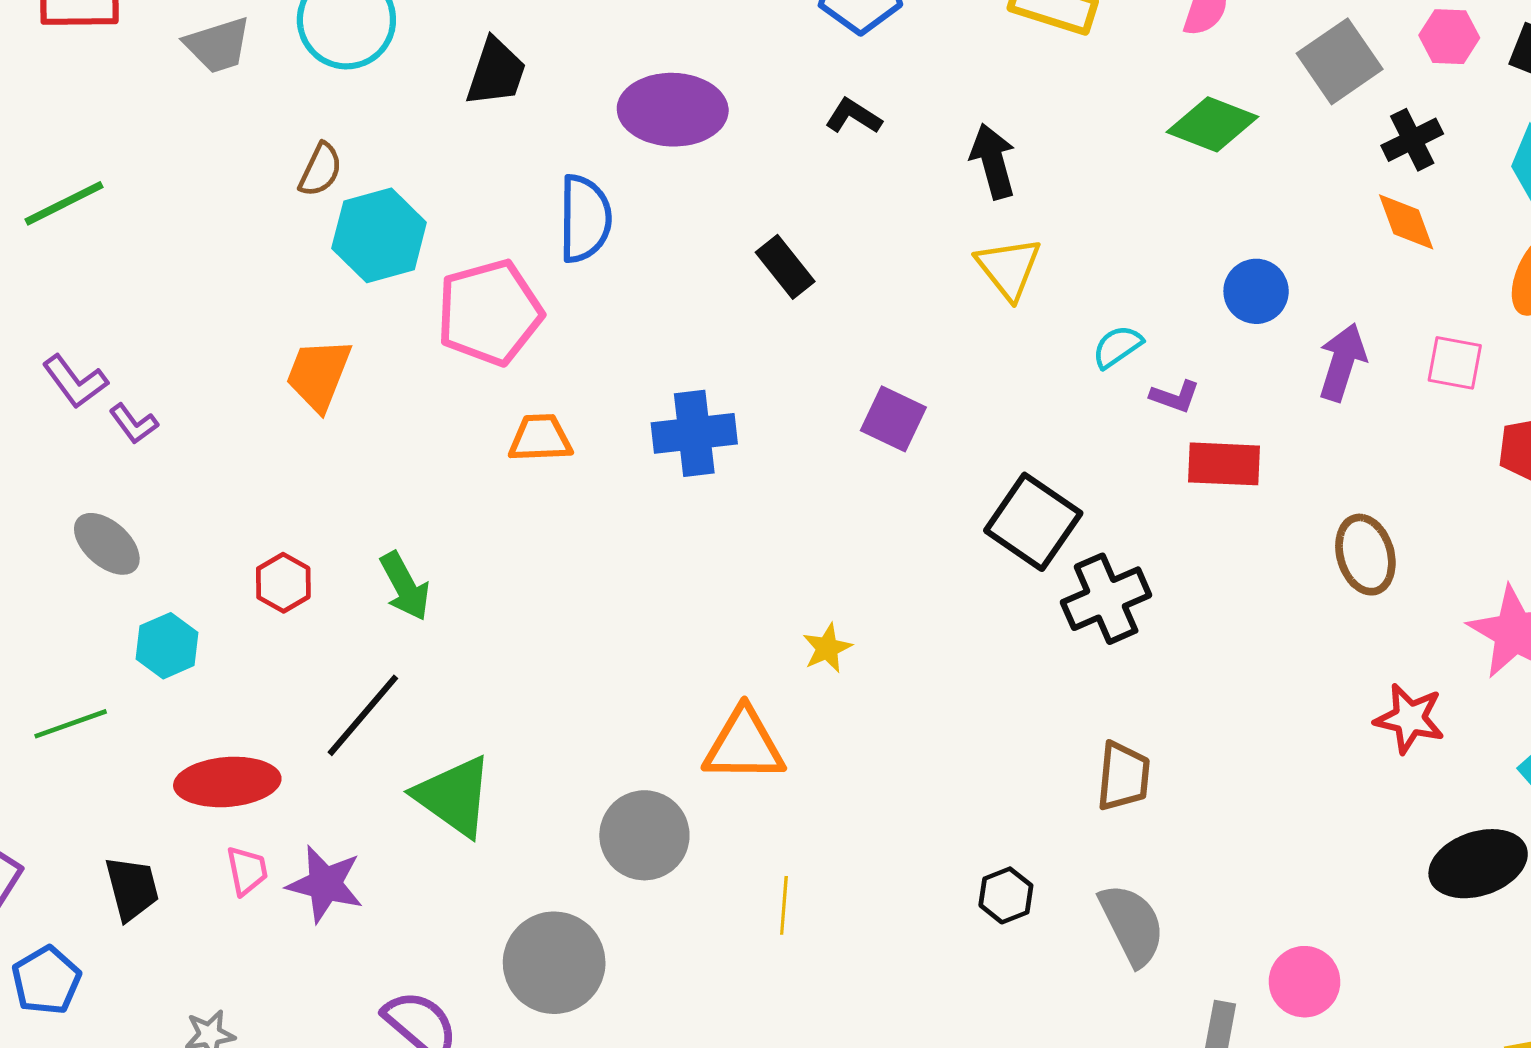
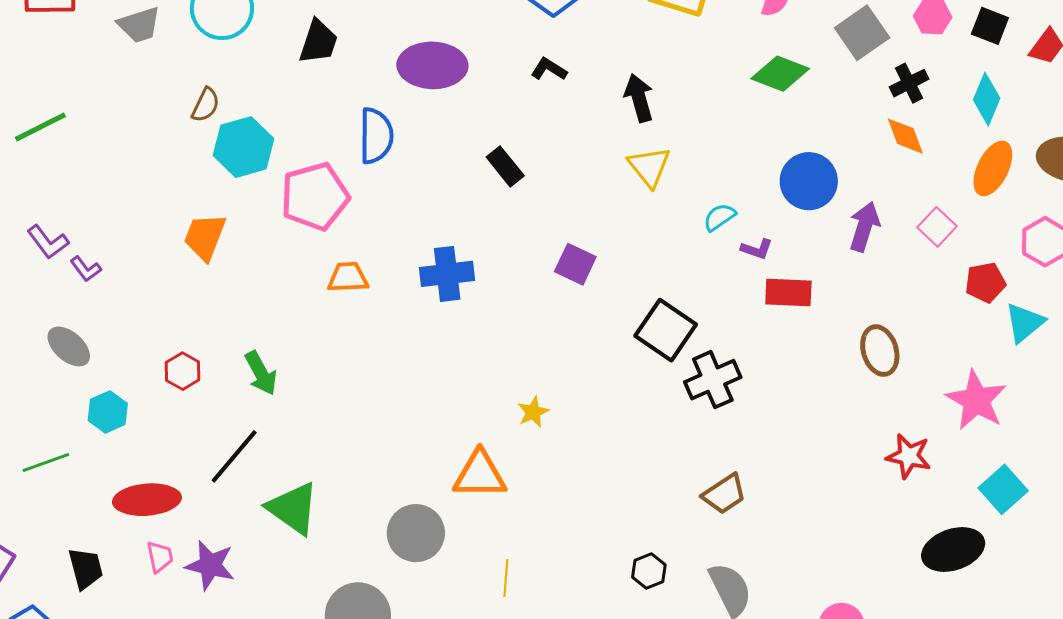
blue circle: (1256, 291) -> (809, 181), size x1.4
pink square: (1455, 363) -> (937, 227), turned 33
brown trapezoid: (1123, 776) -> (724, 494), turned 51

